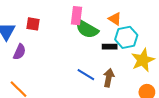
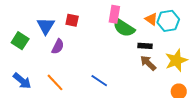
cyan hexagon: (126, 37) -> (168, 21), moved
blue line: (86, 75) -> (99, 81), moved
brown arrow: (109, 78) -> (148, 63), moved, turned -60

